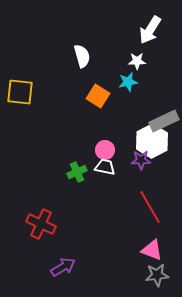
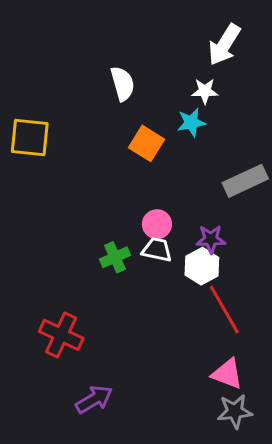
white hexagon: (152, 141) -> (202, 266), moved, size x0.7

